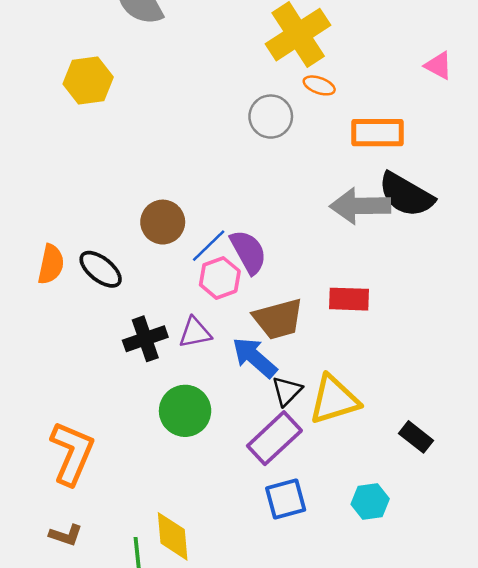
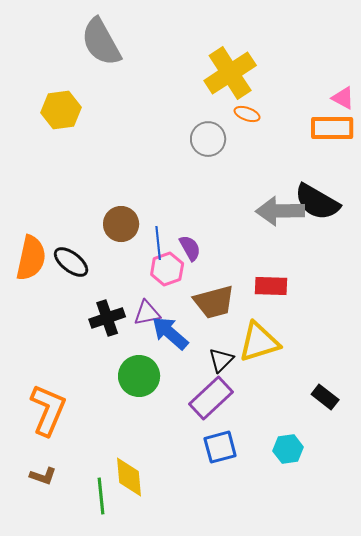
orange rectangle: (378, 133) -> (332, 128), moved
blue line: (209, 246) -> (158, 243), turned -52
purple semicircle: (248, 252) -> (190, 248), size x0.7
orange semicircle: (51, 264) -> (31, 258), size x1.4
blue arrow: (255, 357) -> (170, 333), moved
yellow triangle: (334, 400) -> (259, 342), moved

